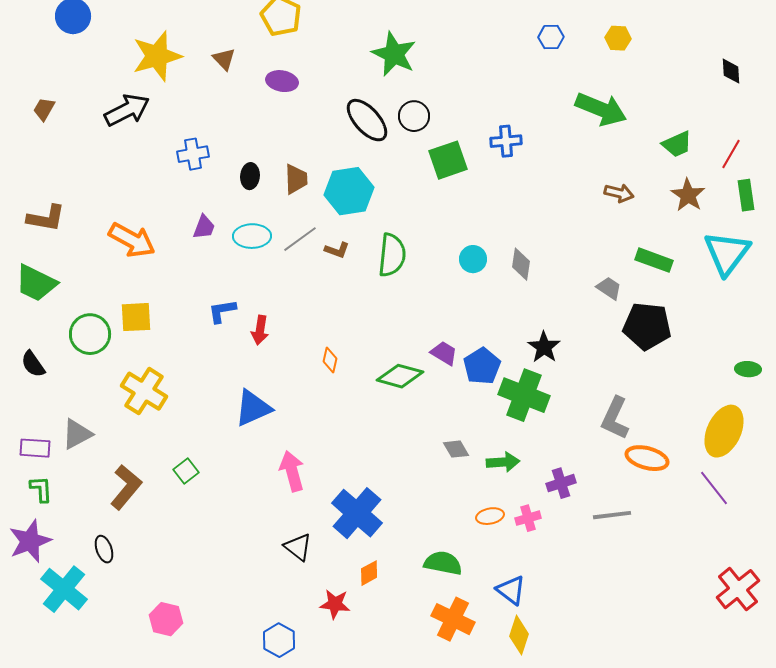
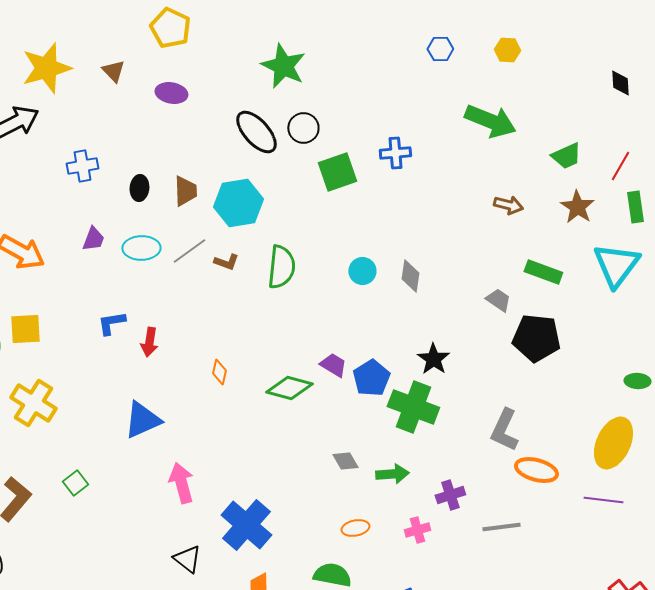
purple line: (714, 488) -> (603, 500), turned -45
orange ellipse: (490, 516) -> (355, 528), moved

